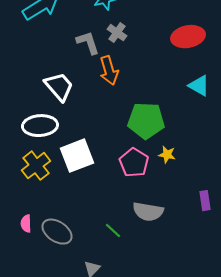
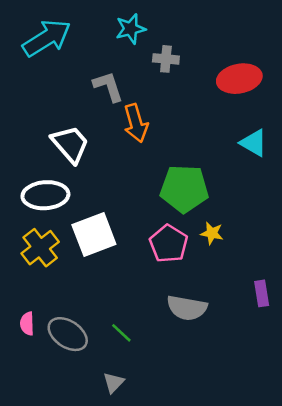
gray cross: (117, 33) -> (166, 59), moved, turned -30
green line: (113, 231) -> (121, 333), moved

